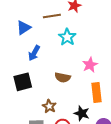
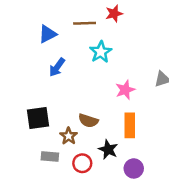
brown semicircle: (63, 77) -> (88, 121), moved
black square: (23, 82) -> (38, 118), moved

